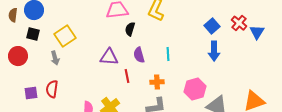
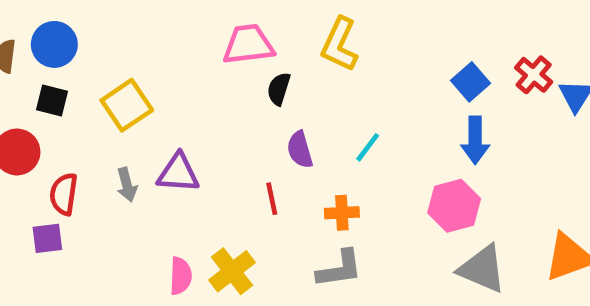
cyan line: (168, 54) -> (368, 147), turned 40
purple triangle: (109, 57) -> (178, 173), moved
gray arrow: (55, 58) -> (127, 185), moved
red semicircle: (52, 89) -> (64, 194), moved
pink hexagon: (195, 89) -> (454, 206), moved

